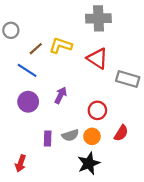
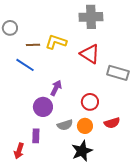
brown line: (36, 49) -> (33, 45), turned 40
purple circle: (28, 102) -> (43, 107), moved
red semicircle: (121, 133) -> (112, 123), turned 42
purple rectangle: (48, 139) -> (36, 136), moved

